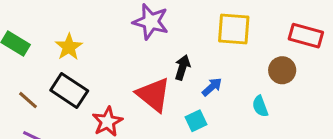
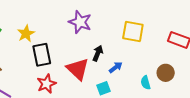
brown circle: (282, 70) -> (166, 73), moved
black rectangle: (69, 91) -> (42, 55), moved, turned 40

